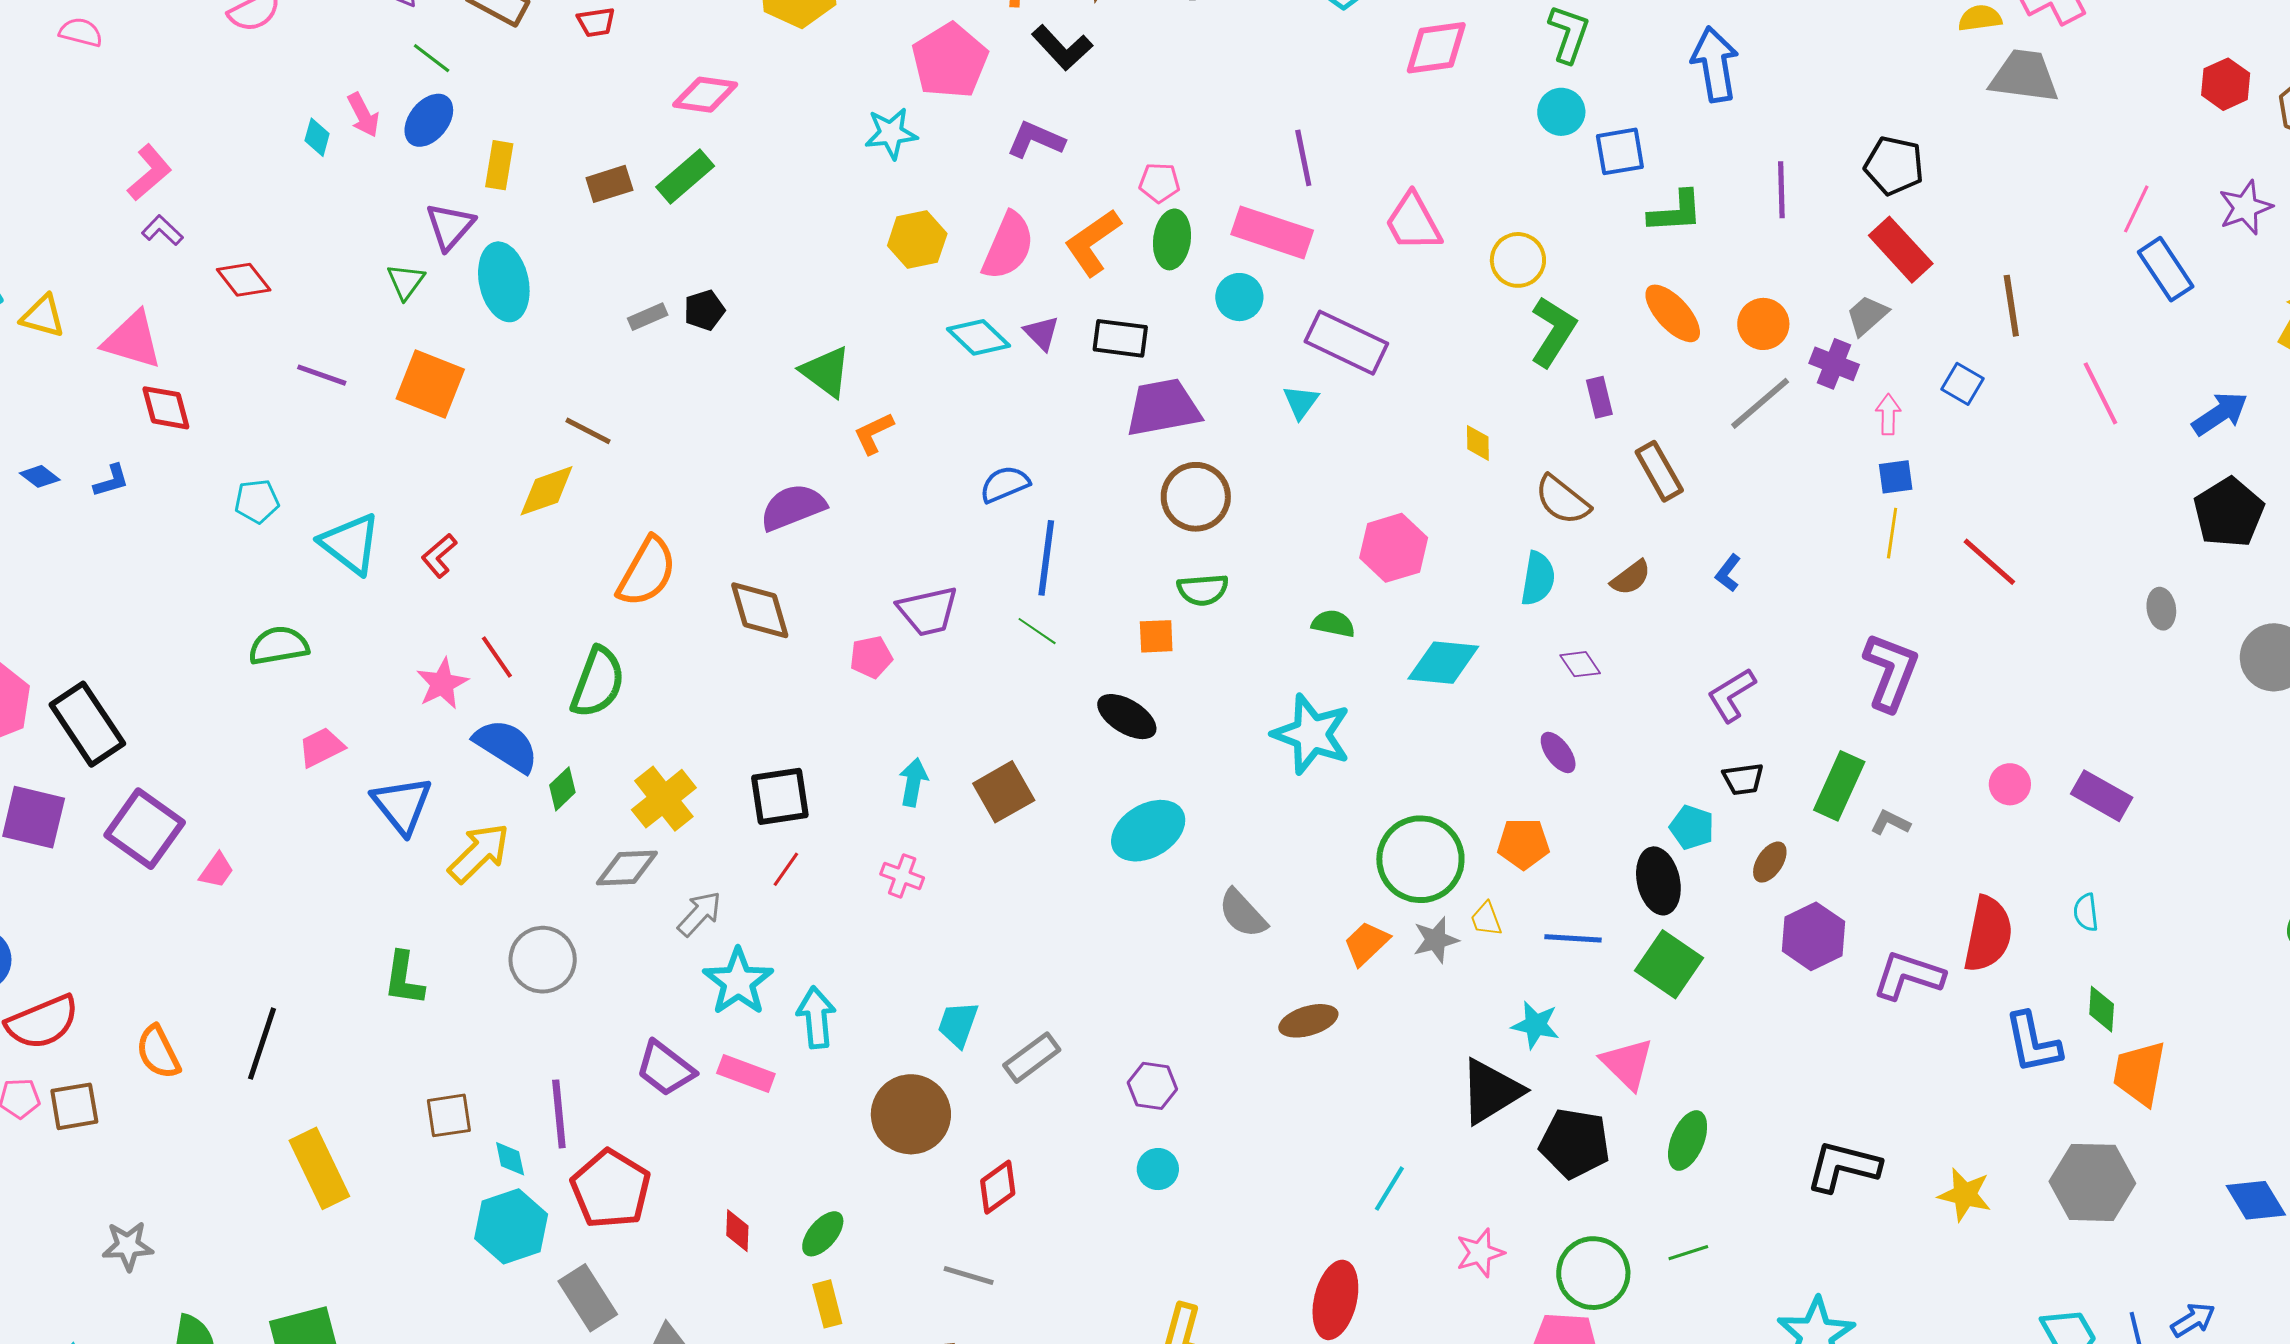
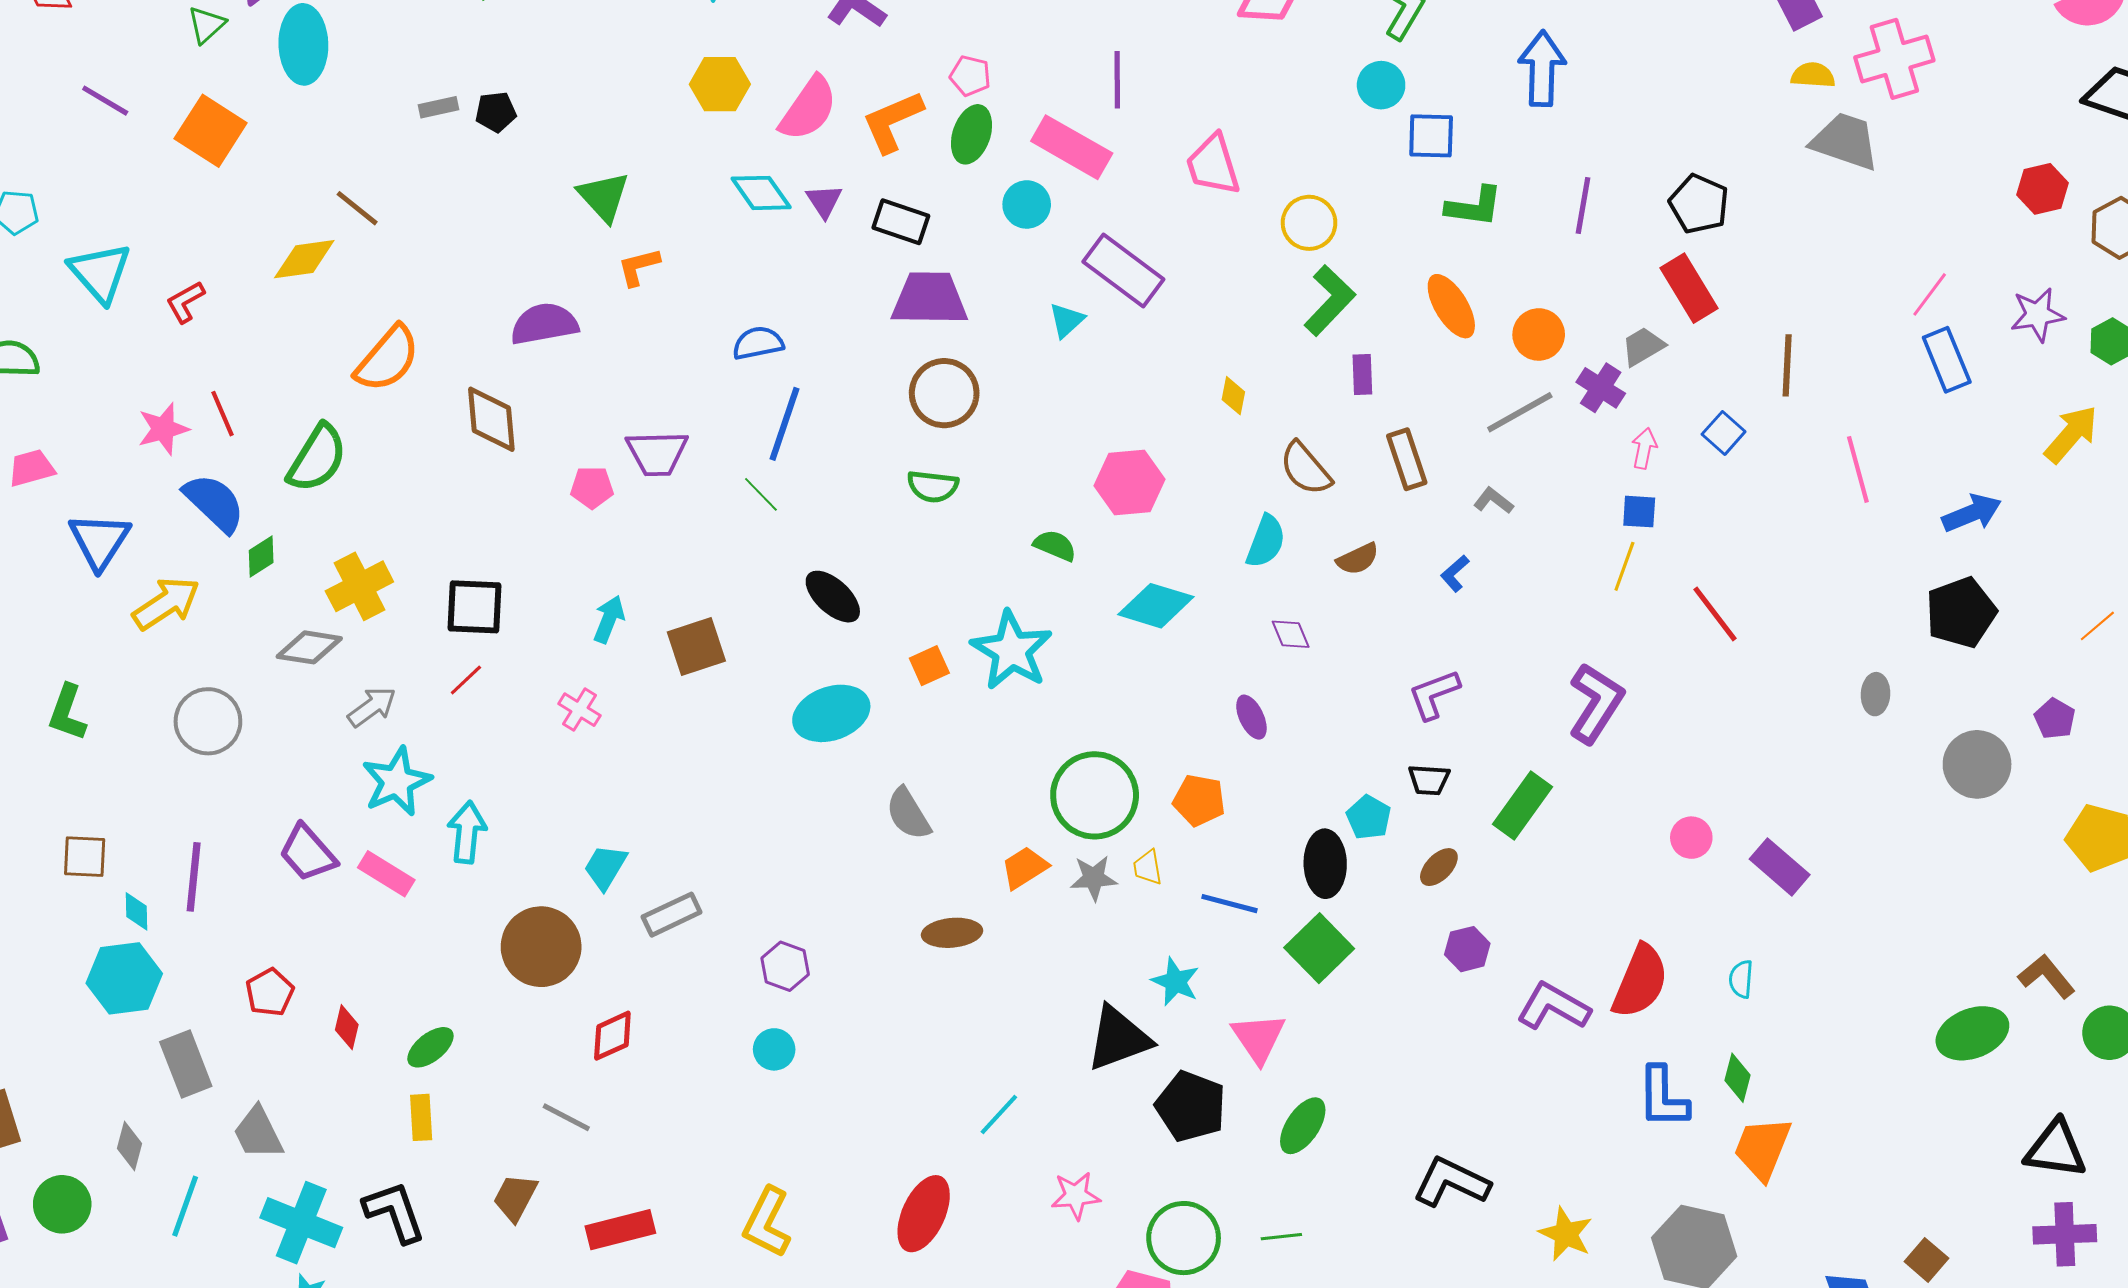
orange square: (1156, 636) -> (929, 666), moved, turned -33
gray L-shape: (1890, 823) -> (1494, 501), moved
purple hexagon: (1813, 936) -> (1467, 949), size x0.7
red pentagon: (611, 1189) -> (270, 992), moved, size x0.6

